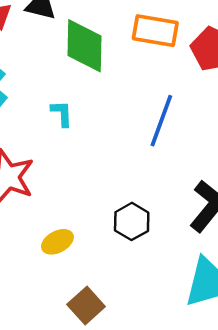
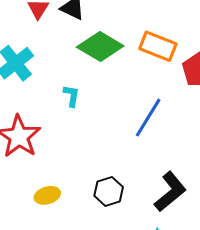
green diamond: (85, 46) -> (100, 47), turned -72

